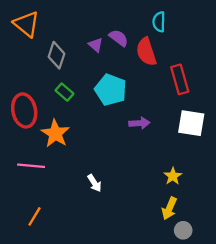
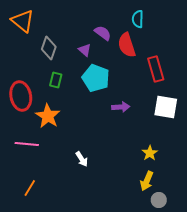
purple triangle: (96, 45) -> (85, 50), moved
green rectangle: (65, 92) -> (56, 80), turned 63

